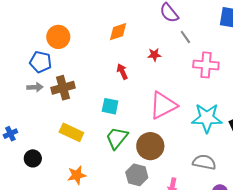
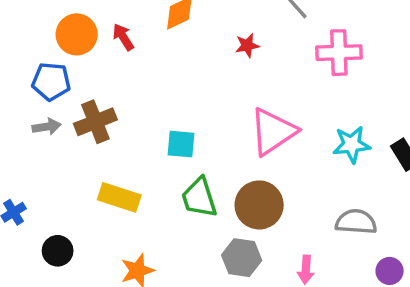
red arrow: (122, 71) -> (123, 37), moved
cyan star: (207, 118) -> (351, 144), size x0.7
green trapezoid: (117, 138) -> (199, 198), turned -50

